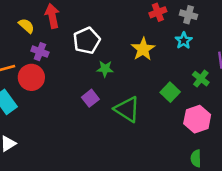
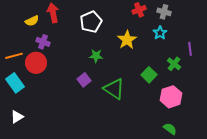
yellow semicircle: (26, 26) -> (32, 21), turned 112
white pentagon: (87, 41) -> (91, 22), moved
green semicircle: (196, 158) -> (170, 129), turned 128

